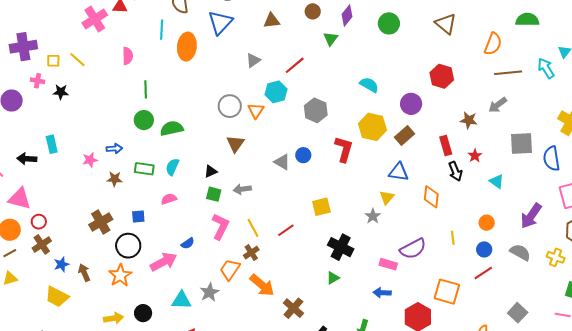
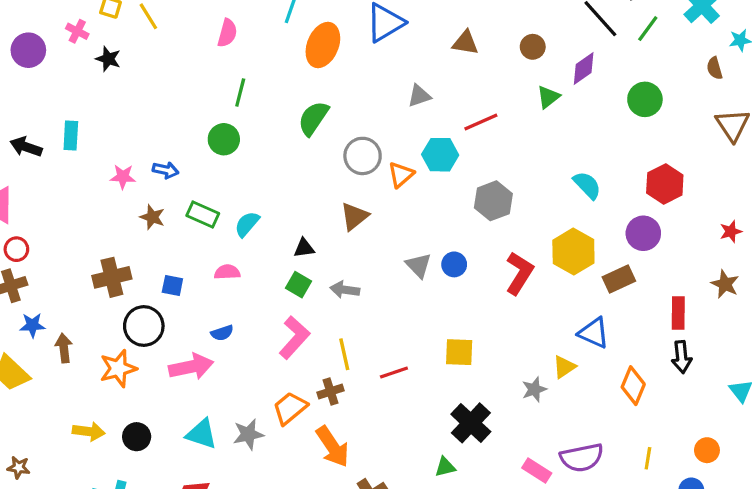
red hexagon: (442, 76) -> (665, 184), moved
green semicircle: (172, 128) -> (313, 118), moved, turned -60
red star: (475, 156) -> (731, 231), moved
blue semicircle: (188, 243) -> (222, 333), moved

